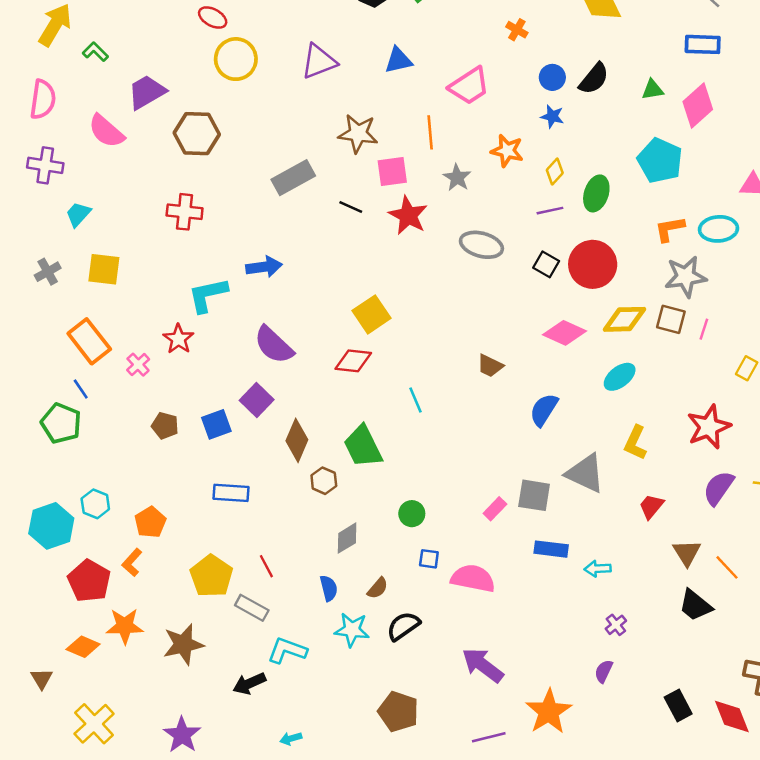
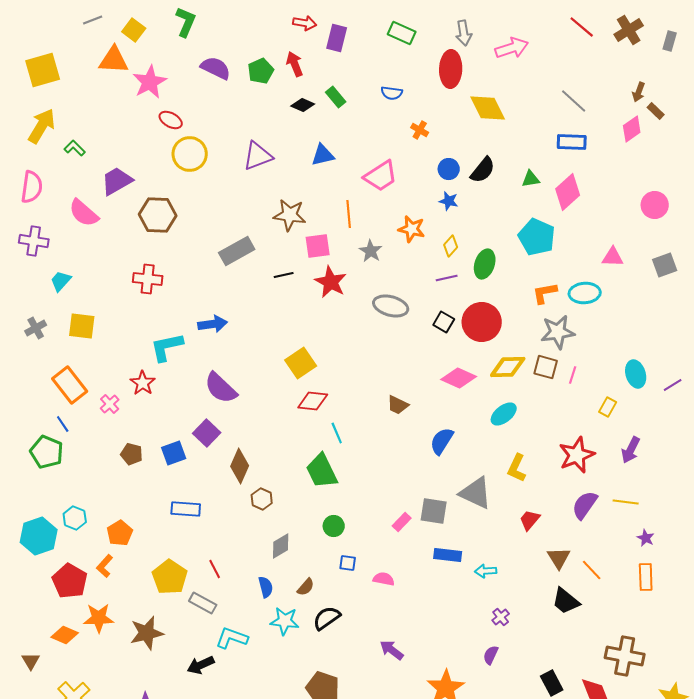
black line: (351, 207) -> (284, 275), turned -36
red diamond: (353, 361) -> (313, 401), moved
green trapezoid: (363, 446) -> (322, 471), moved
pink semicircle: (473, 578) -> (384, 579), size x0.6
purple arrow: (483, 665) -> (392, 650), size x0.7

